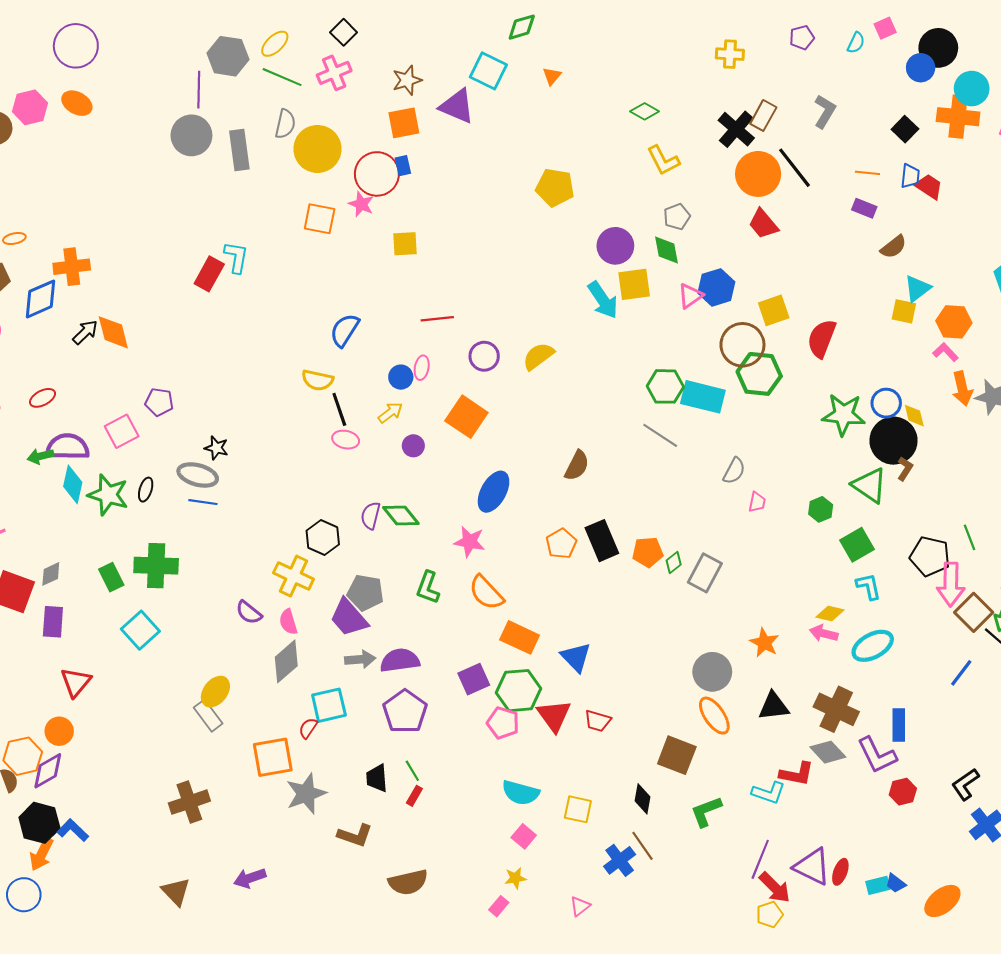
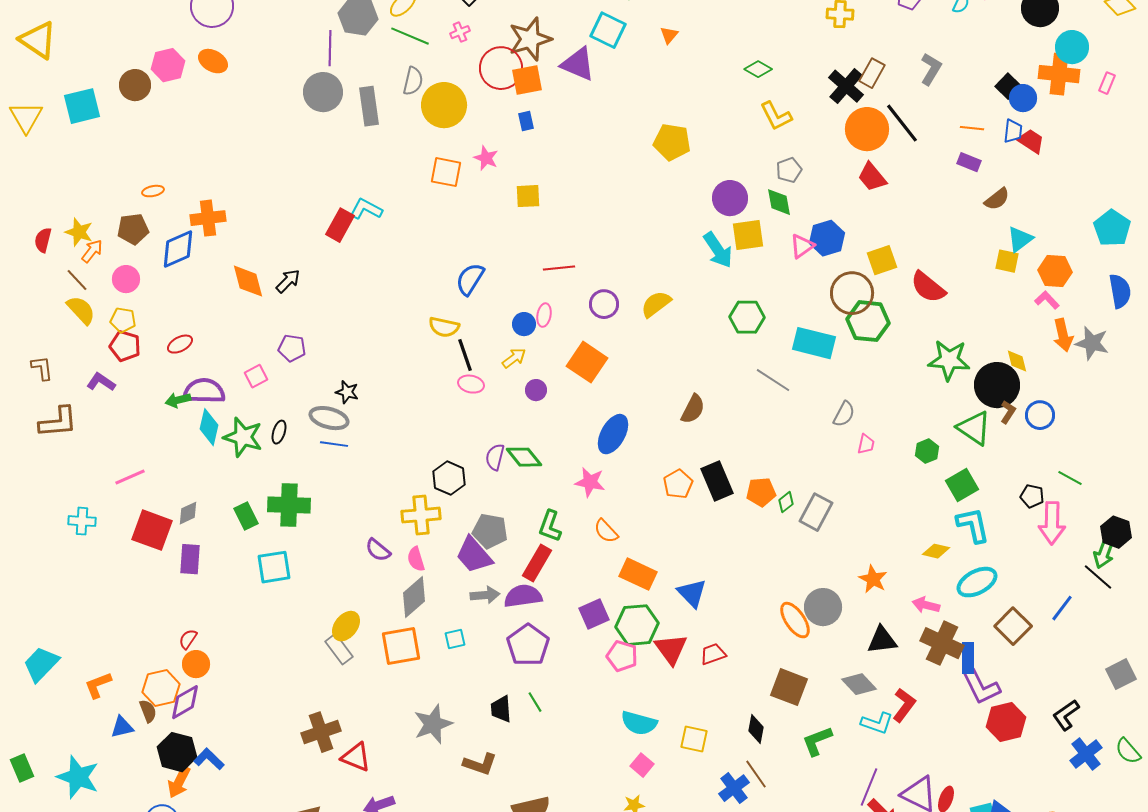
blue circle: (921, 68) -> (1023, 98), moved
pink cross: (334, 73) -> (460, 32), size x0.6
brown star: (407, 80) -> (530, 39), size x1.5
red circle: (377, 174) -> (501, 68), moved
cyan L-shape: (236, 257) -> (366, 209), turned -72
black arrow: (85, 332) -> (288, 281), moved
red semicircle: (822, 339) -> (928, 287), turned -72
green hexagon: (665, 386) -> (747, 317), moved
blue circle: (886, 403) -> (1040, 415), moved
pink square: (122, 431) -> (256, 376), size x0.7
green line: (970, 537) -> (1070, 478), turned -40
black pentagon: (930, 556) -> (1032, 496), size x0.6
yellow cross: (294, 576) -> (421, 515), turned -30
cyan L-shape: (868, 586) -> (973, 525), size x1.4
orange semicircle: (486, 593) -> (606, 531), size x0.7
brown square: (974, 612) -> (1013, 626), moved
cyan square: (140, 630) -> (274, 567), turned 33
pink arrow: (824, 633) -> (926, 605), moved
red triangle: (76, 682) -> (356, 757), moved, turned -48
cyan square: (329, 705) -> (455, 639), size x0.6
orange ellipse: (714, 716) -> (795, 620), moved
red trapezoid: (598, 721) -> (713, 654), turned 144
blue rectangle: (899, 725) -> (968, 658), moved
red semicircle: (308, 728) -> (188, 639), moved
gray diamond: (828, 752) -> (859, 684), moved
orange square: (273, 757) -> (401, 646), moved
red L-shape: (797, 774) -> (904, 705), turned -64
red hexagon: (903, 792) -> (1006, 722), size x1.5
red rectangle: (414, 796) -> (537, 563), moved, size x1.8

